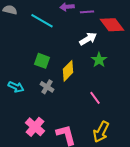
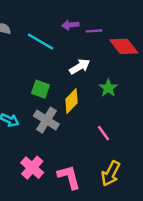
white arrow: (88, 39) -> (80, 67), moved
gray cross: (47, 87) -> (46, 120), size x1.5

